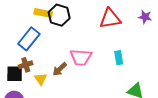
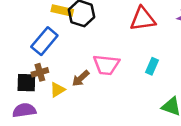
cyan rectangle: (119, 58) -> (152, 66), turned 32
yellow triangle: (41, 79) -> (57, 90), turned 32

